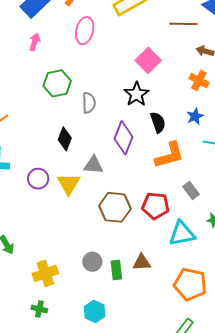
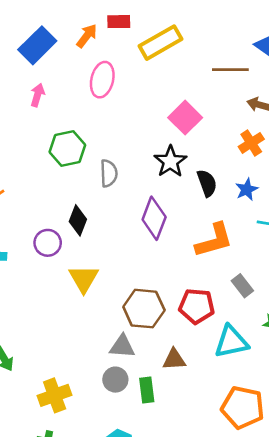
orange cross: (199, 81) -> (251, 143), turned 30
black semicircle: (158, 122) -> (207, 183), moved
gray triangle: (93, 165) -> (122, 346), moved
purple circle: (38, 179) -> (48, 243), moved
brown triangle: (142, 262) -> (174, 359), moved

